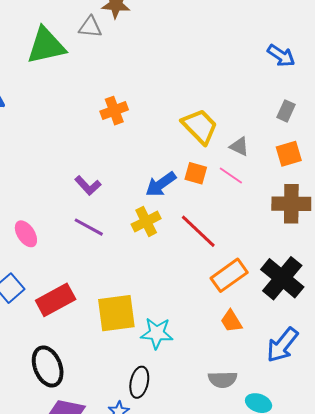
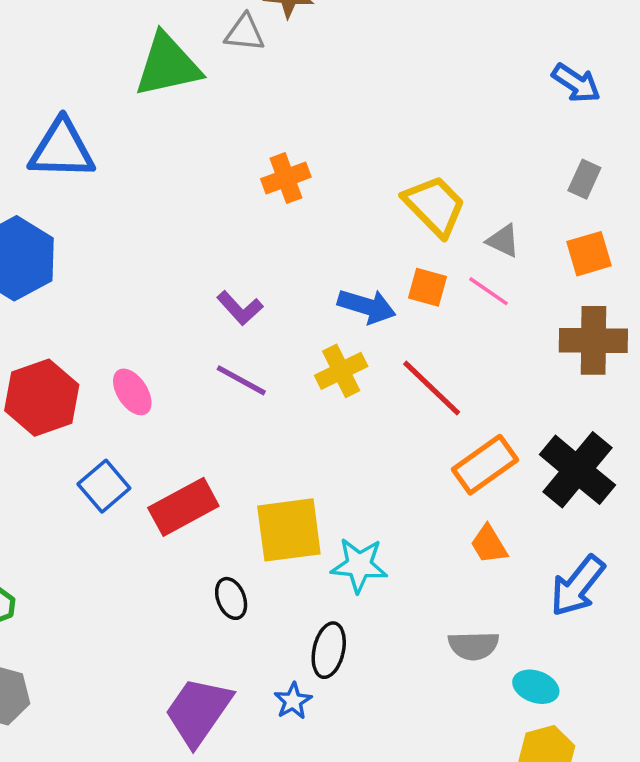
blue arrow: (161, 184) -> (367, 306), turned -128
black ellipse: (48, 366) -> (231, 598), moved, size x0.6

